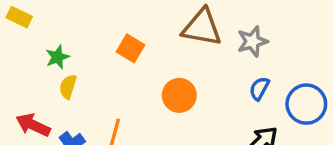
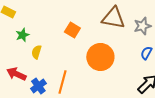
green star: (57, 57) -> (22, 35), moved
orange circle: (179, 95) -> (100, 57), size x1.4

